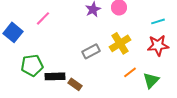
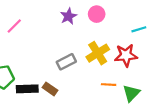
red star: (158, 45) -> (126, 55), moved
orange line: (130, 72) -> (109, 85), turned 40
brown rectangle: (75, 84) -> (50, 89), moved

